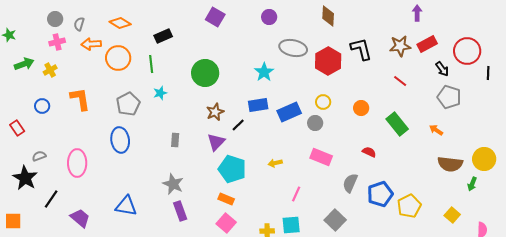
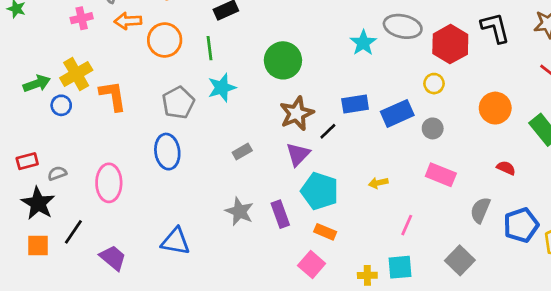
green arrow: (24, 64) -> (37, 84), moved
yellow cross: (50, 70) -> (76, 74), moved, size x1.6
cyan star: (264, 72) -> (363, 43), moved
cyan star: (160, 93) -> (222, 88), size x1.5
yellow circle: (323, 102) -> (434, 84), moved
orange circle: (361, 108) -> (495, 108), size x1.5
brown star: (215, 112) -> (297, 113), size x1.4
red rectangle: (17, 128) -> (27, 161), moved, turned -70
gray rectangle: (175, 140) -> (242, 152), turned 56
orange rectangle: (226, 199) -> (325, 232), moved
purple rectangle: (180, 211) -> (280, 214), moved
orange square: (13, 221) -> (38, 245), moved

